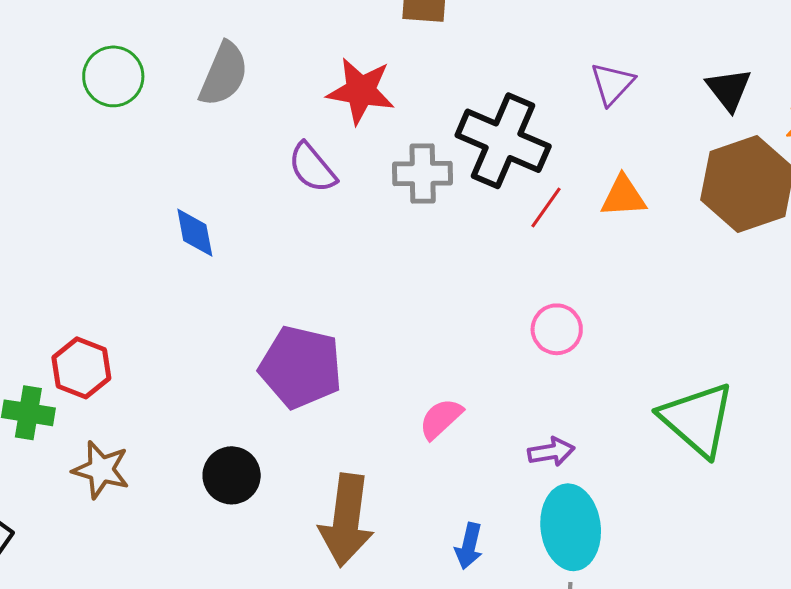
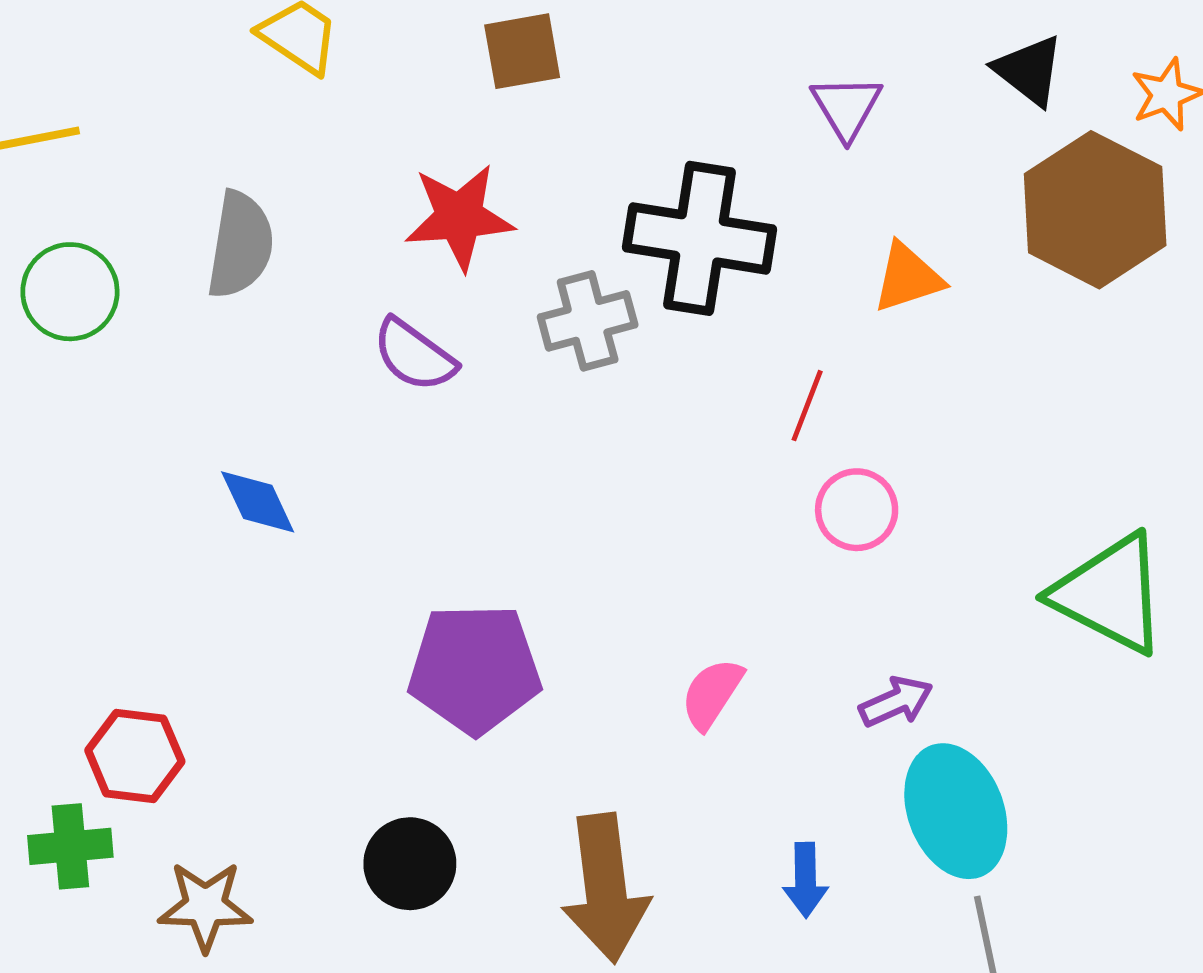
red line: (546, 207) -> (807, 406), moved

